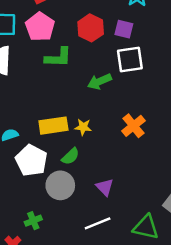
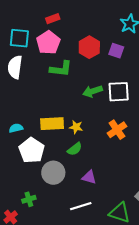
white square: (130, 60) -> (119, 92), moved
green semicircle: (70, 156) -> (75, 149), moved
purple triangle: (105, 187) -> (89, 177), turned -35

